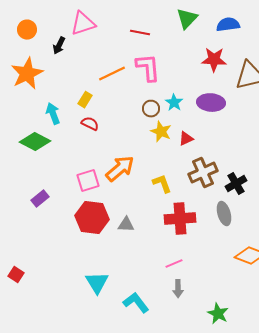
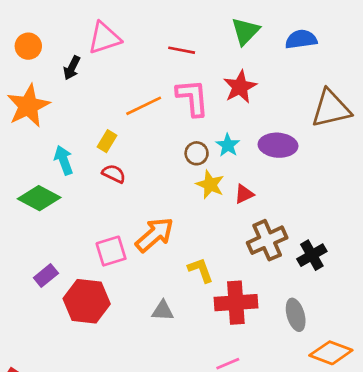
red star: (214, 60) -> (240, 87), moved, turned -30
yellow L-shape: (162, 184) -> (201, 270), moved
gray ellipse: (224, 214) -> (296, 315), moved
red hexagon: (92, 218) -> (87, 301), moved

